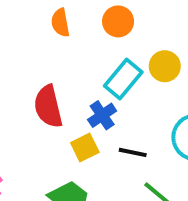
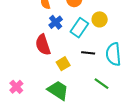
blue cross: (102, 115) -> (56, 22), moved
black line: (133, 152) -> (88, 53), moved

